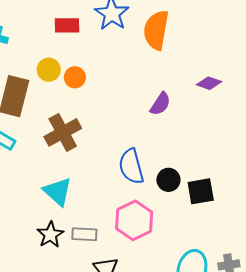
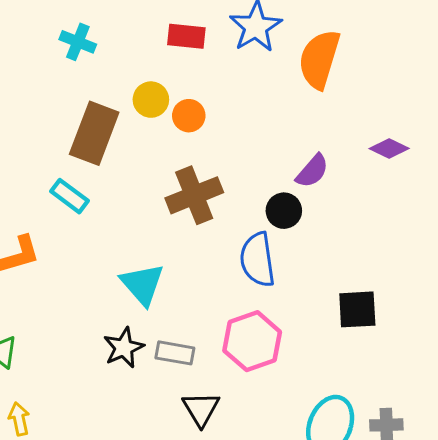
brown cross: (63, 132) -> (194, 195), moved
black circle: (168, 180) -> (284, 211), moved

